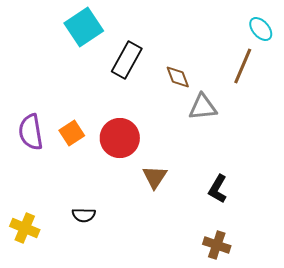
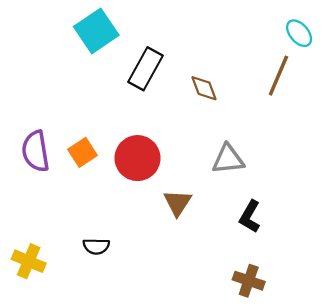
gray triangle: (203, 107) -> (228, 159), moved

